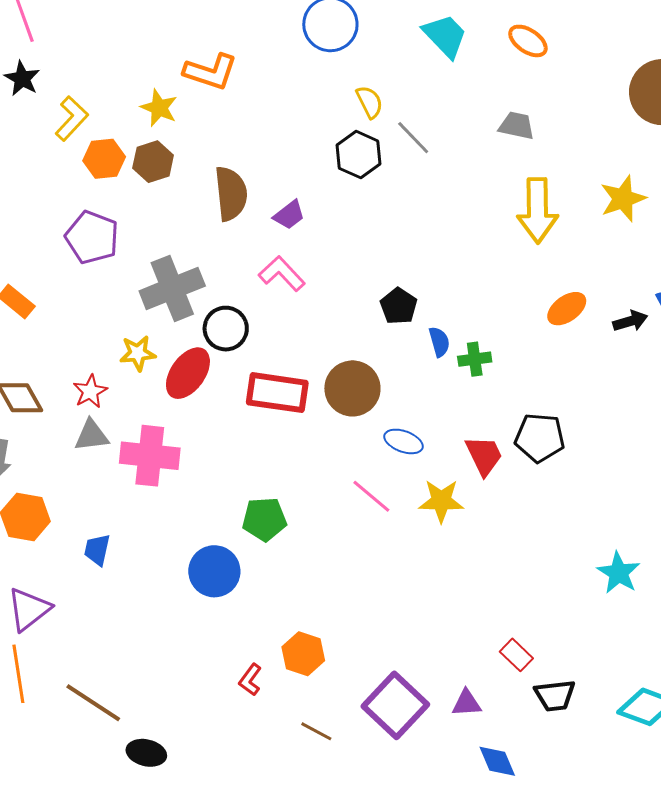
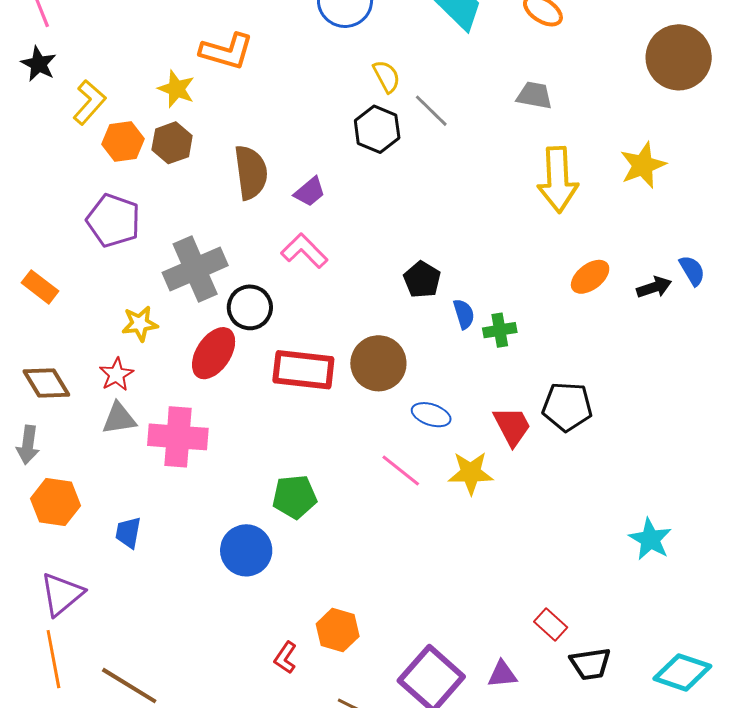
yellow star: (138, 353) -> (140, 324), moved

